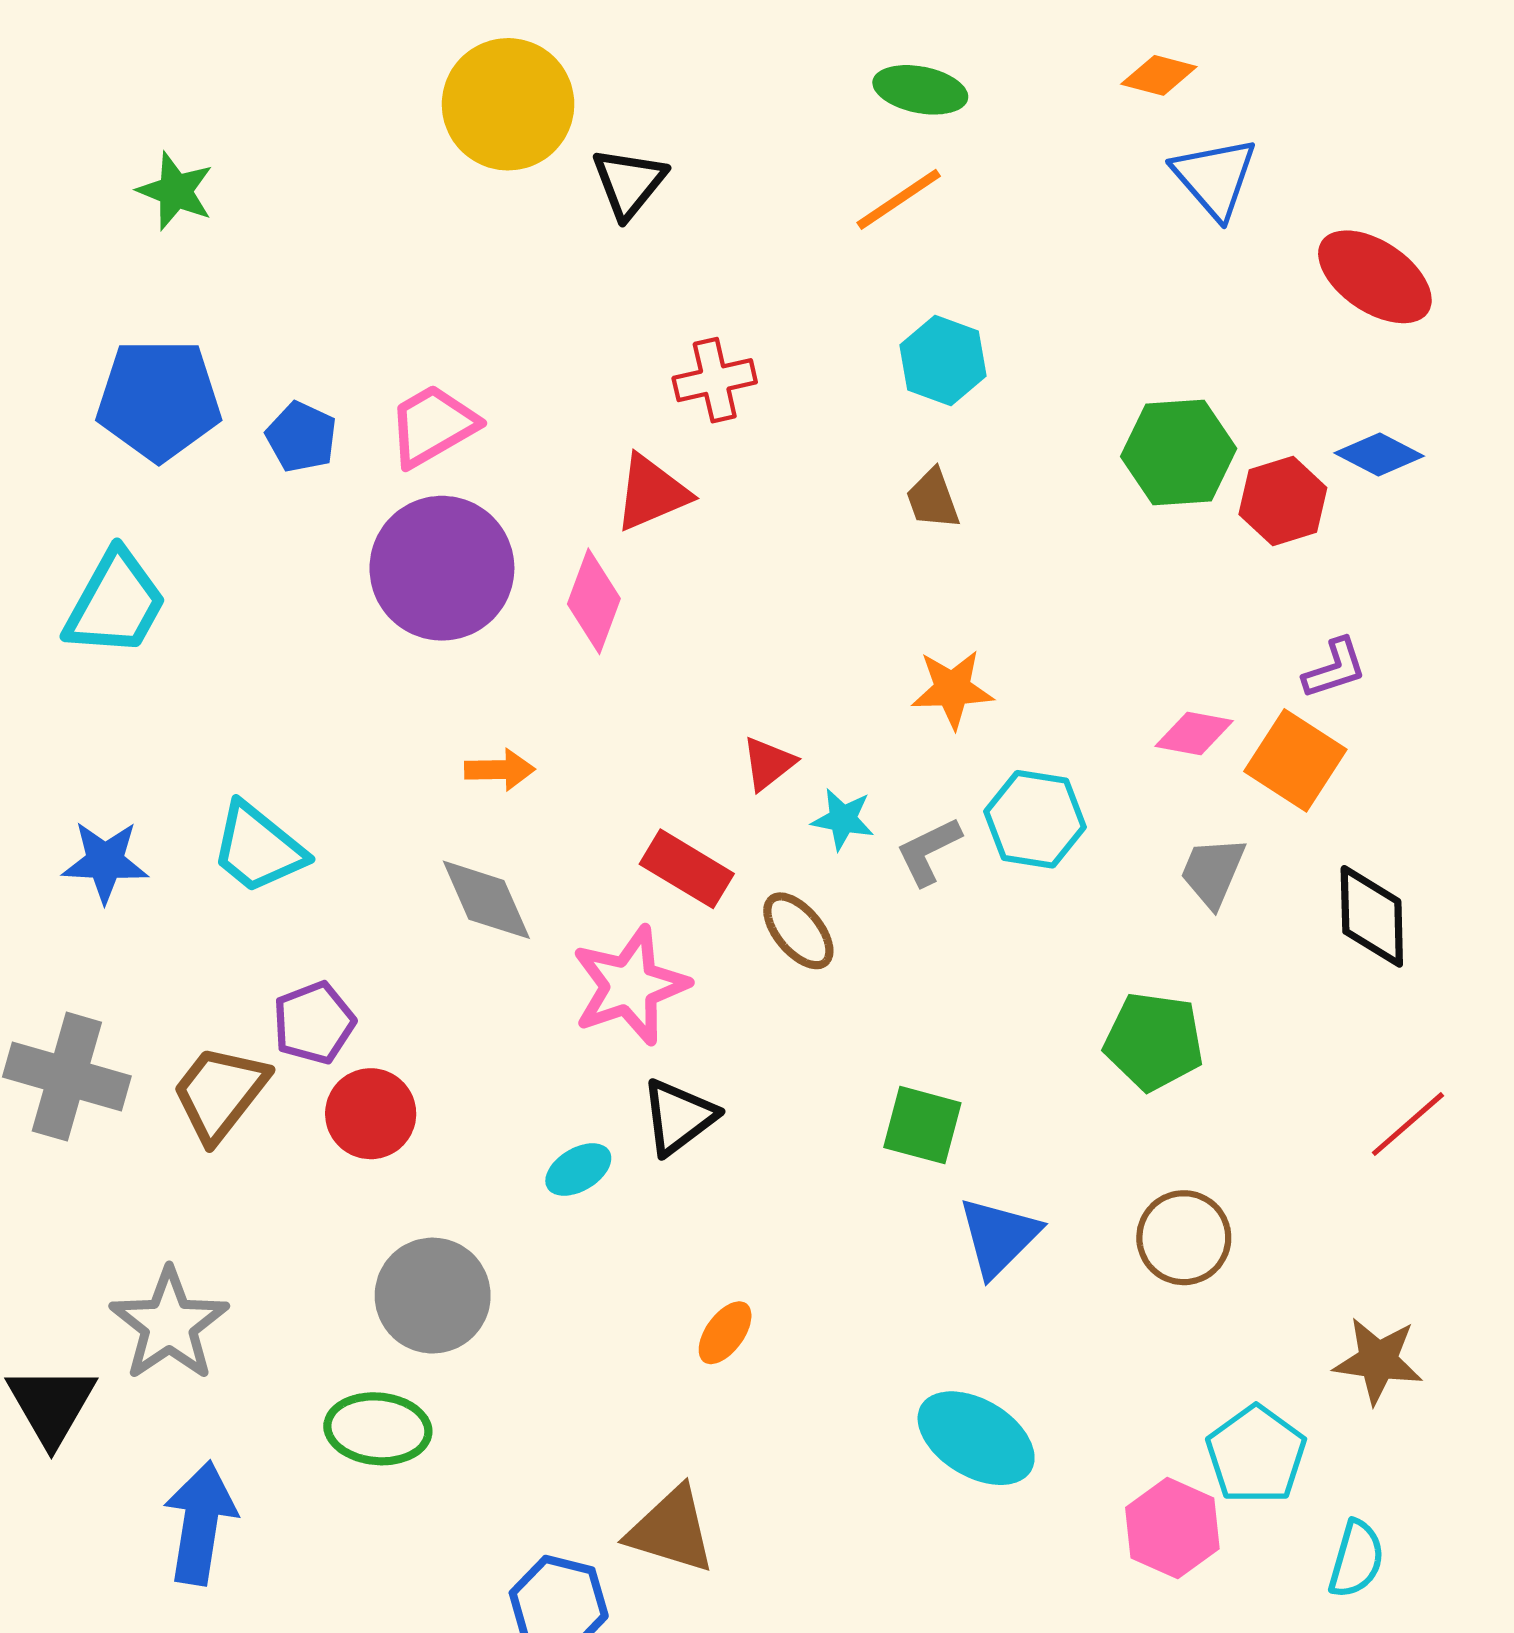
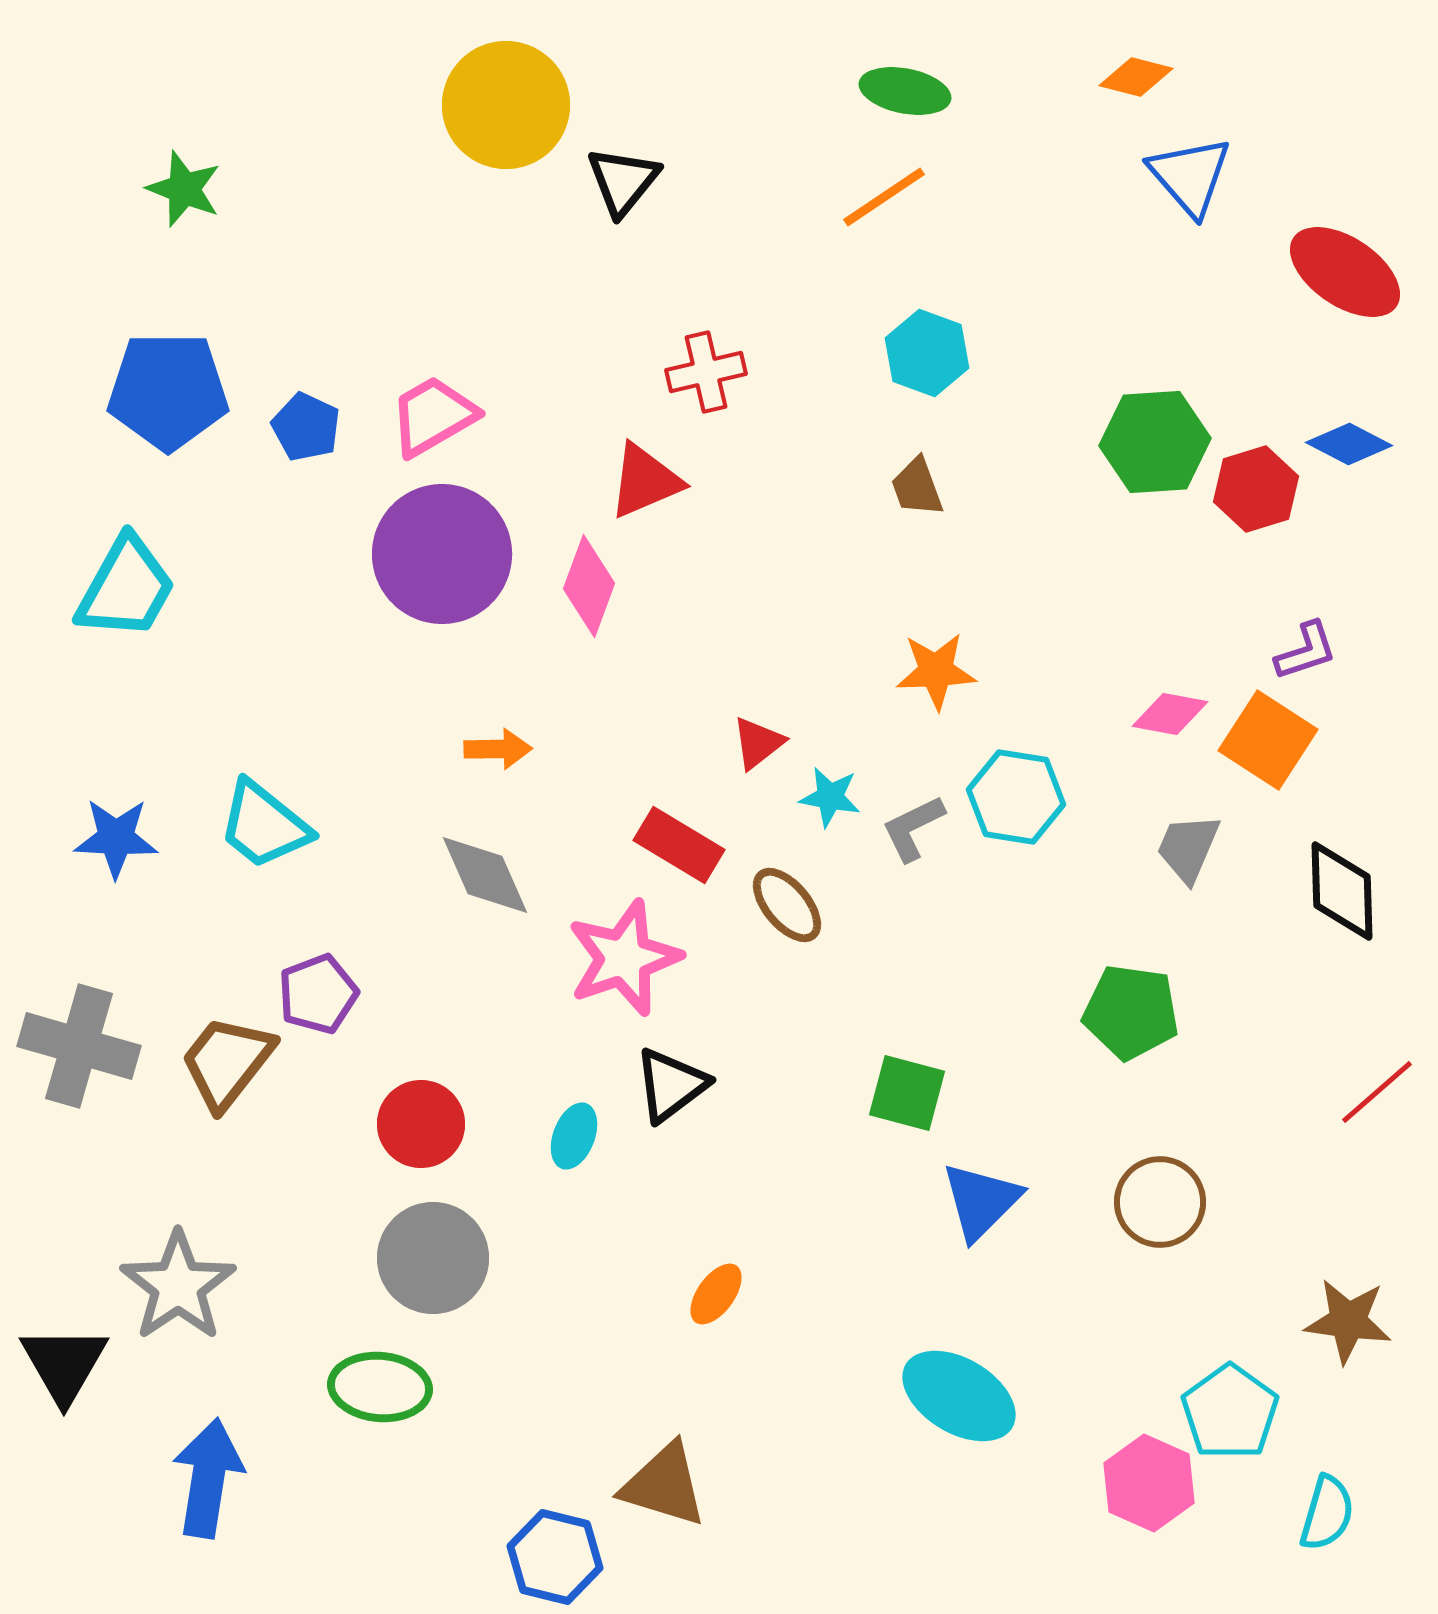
red circle: (371, 1114) -> (421, 1124), moved
cyan ellipse: (578, 1170) -> (574, 1136), turned -38

